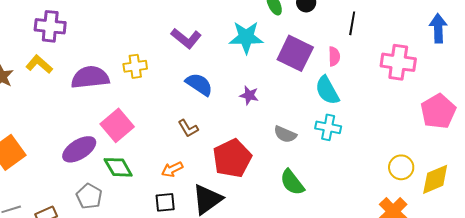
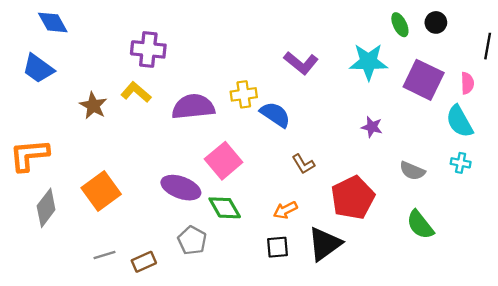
blue semicircle: (199, 84) -> (275, 115), moved
cyan cross: (328, 127) -> (461, 163), size x0.7
purple ellipse: (79, 149) -> (181, 188), turned 52

